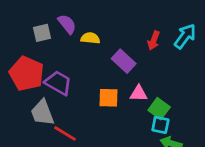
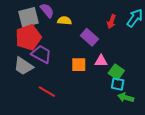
gray square: (42, 33) -> (29, 17), size x1.5
red pentagon: (27, 74) -> (28, 37), moved, turned 30
gray trapezoid: (42, 113) -> (24, 66), moved, turned -35

